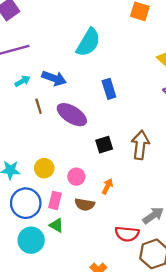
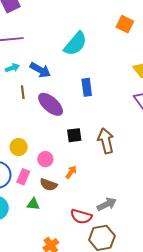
brown arrow: (140, 145) -> (106, 141), turned -30
green triangle: (56, 225) -> (33, 204), moved, turned -32

